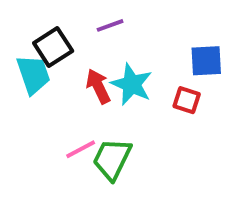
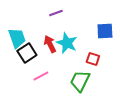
black square: (53, 47) -> (27, 53), moved
red square: (187, 100) -> (93, 59), moved
green trapezoid: (112, 159) -> (80, 81), moved

